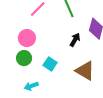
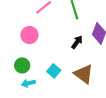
green circle: (24, 58) -> (22, 65), moved
cyan square: (50, 64) -> (54, 71), moved

